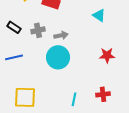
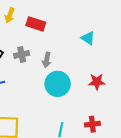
gray arrow: (61, 35) -> (47, 60), turned 112
cyan circle: (58, 57) -> (58, 84), moved

